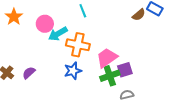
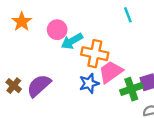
cyan line: (83, 11) -> (128, 15), moved
pink trapezoid: (107, 58) -> (111, 72), moved
purple semicircle: (29, 73) -> (39, 86), size x1.6

